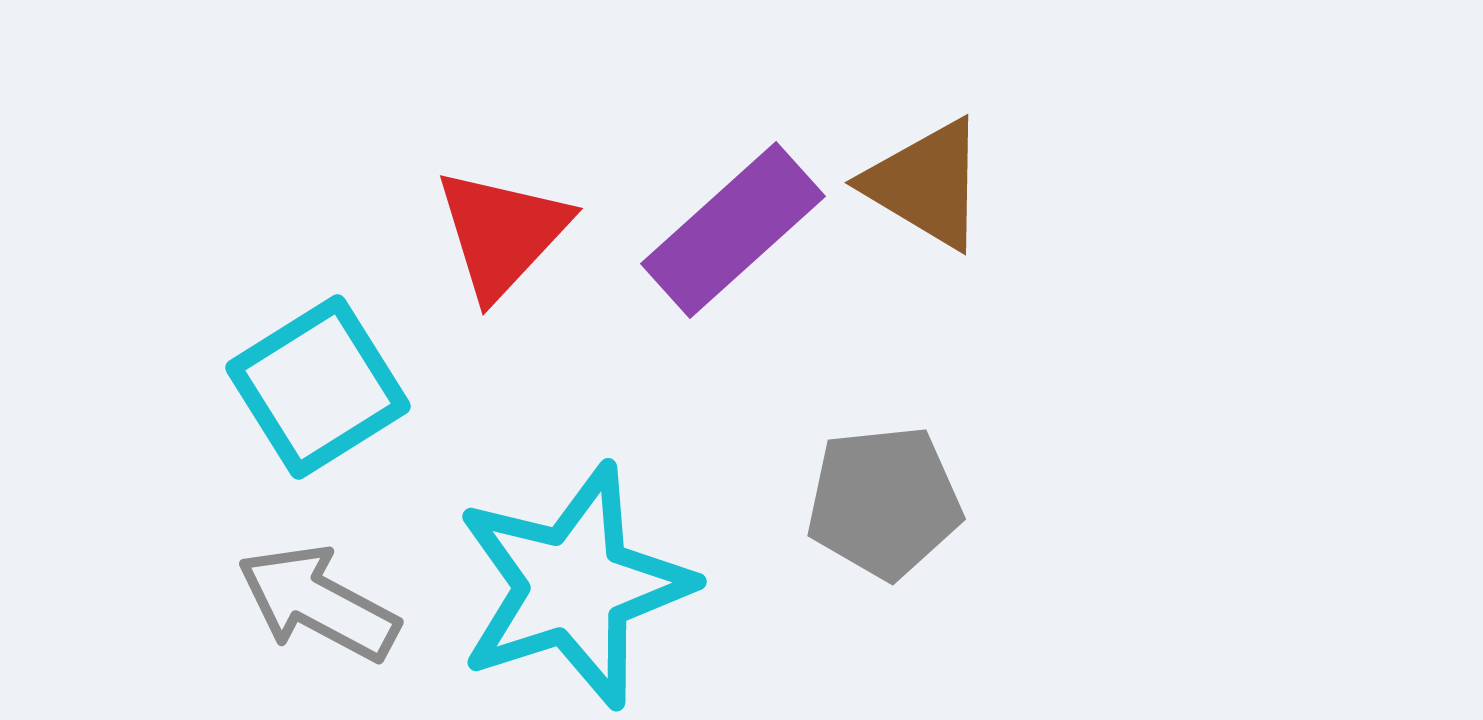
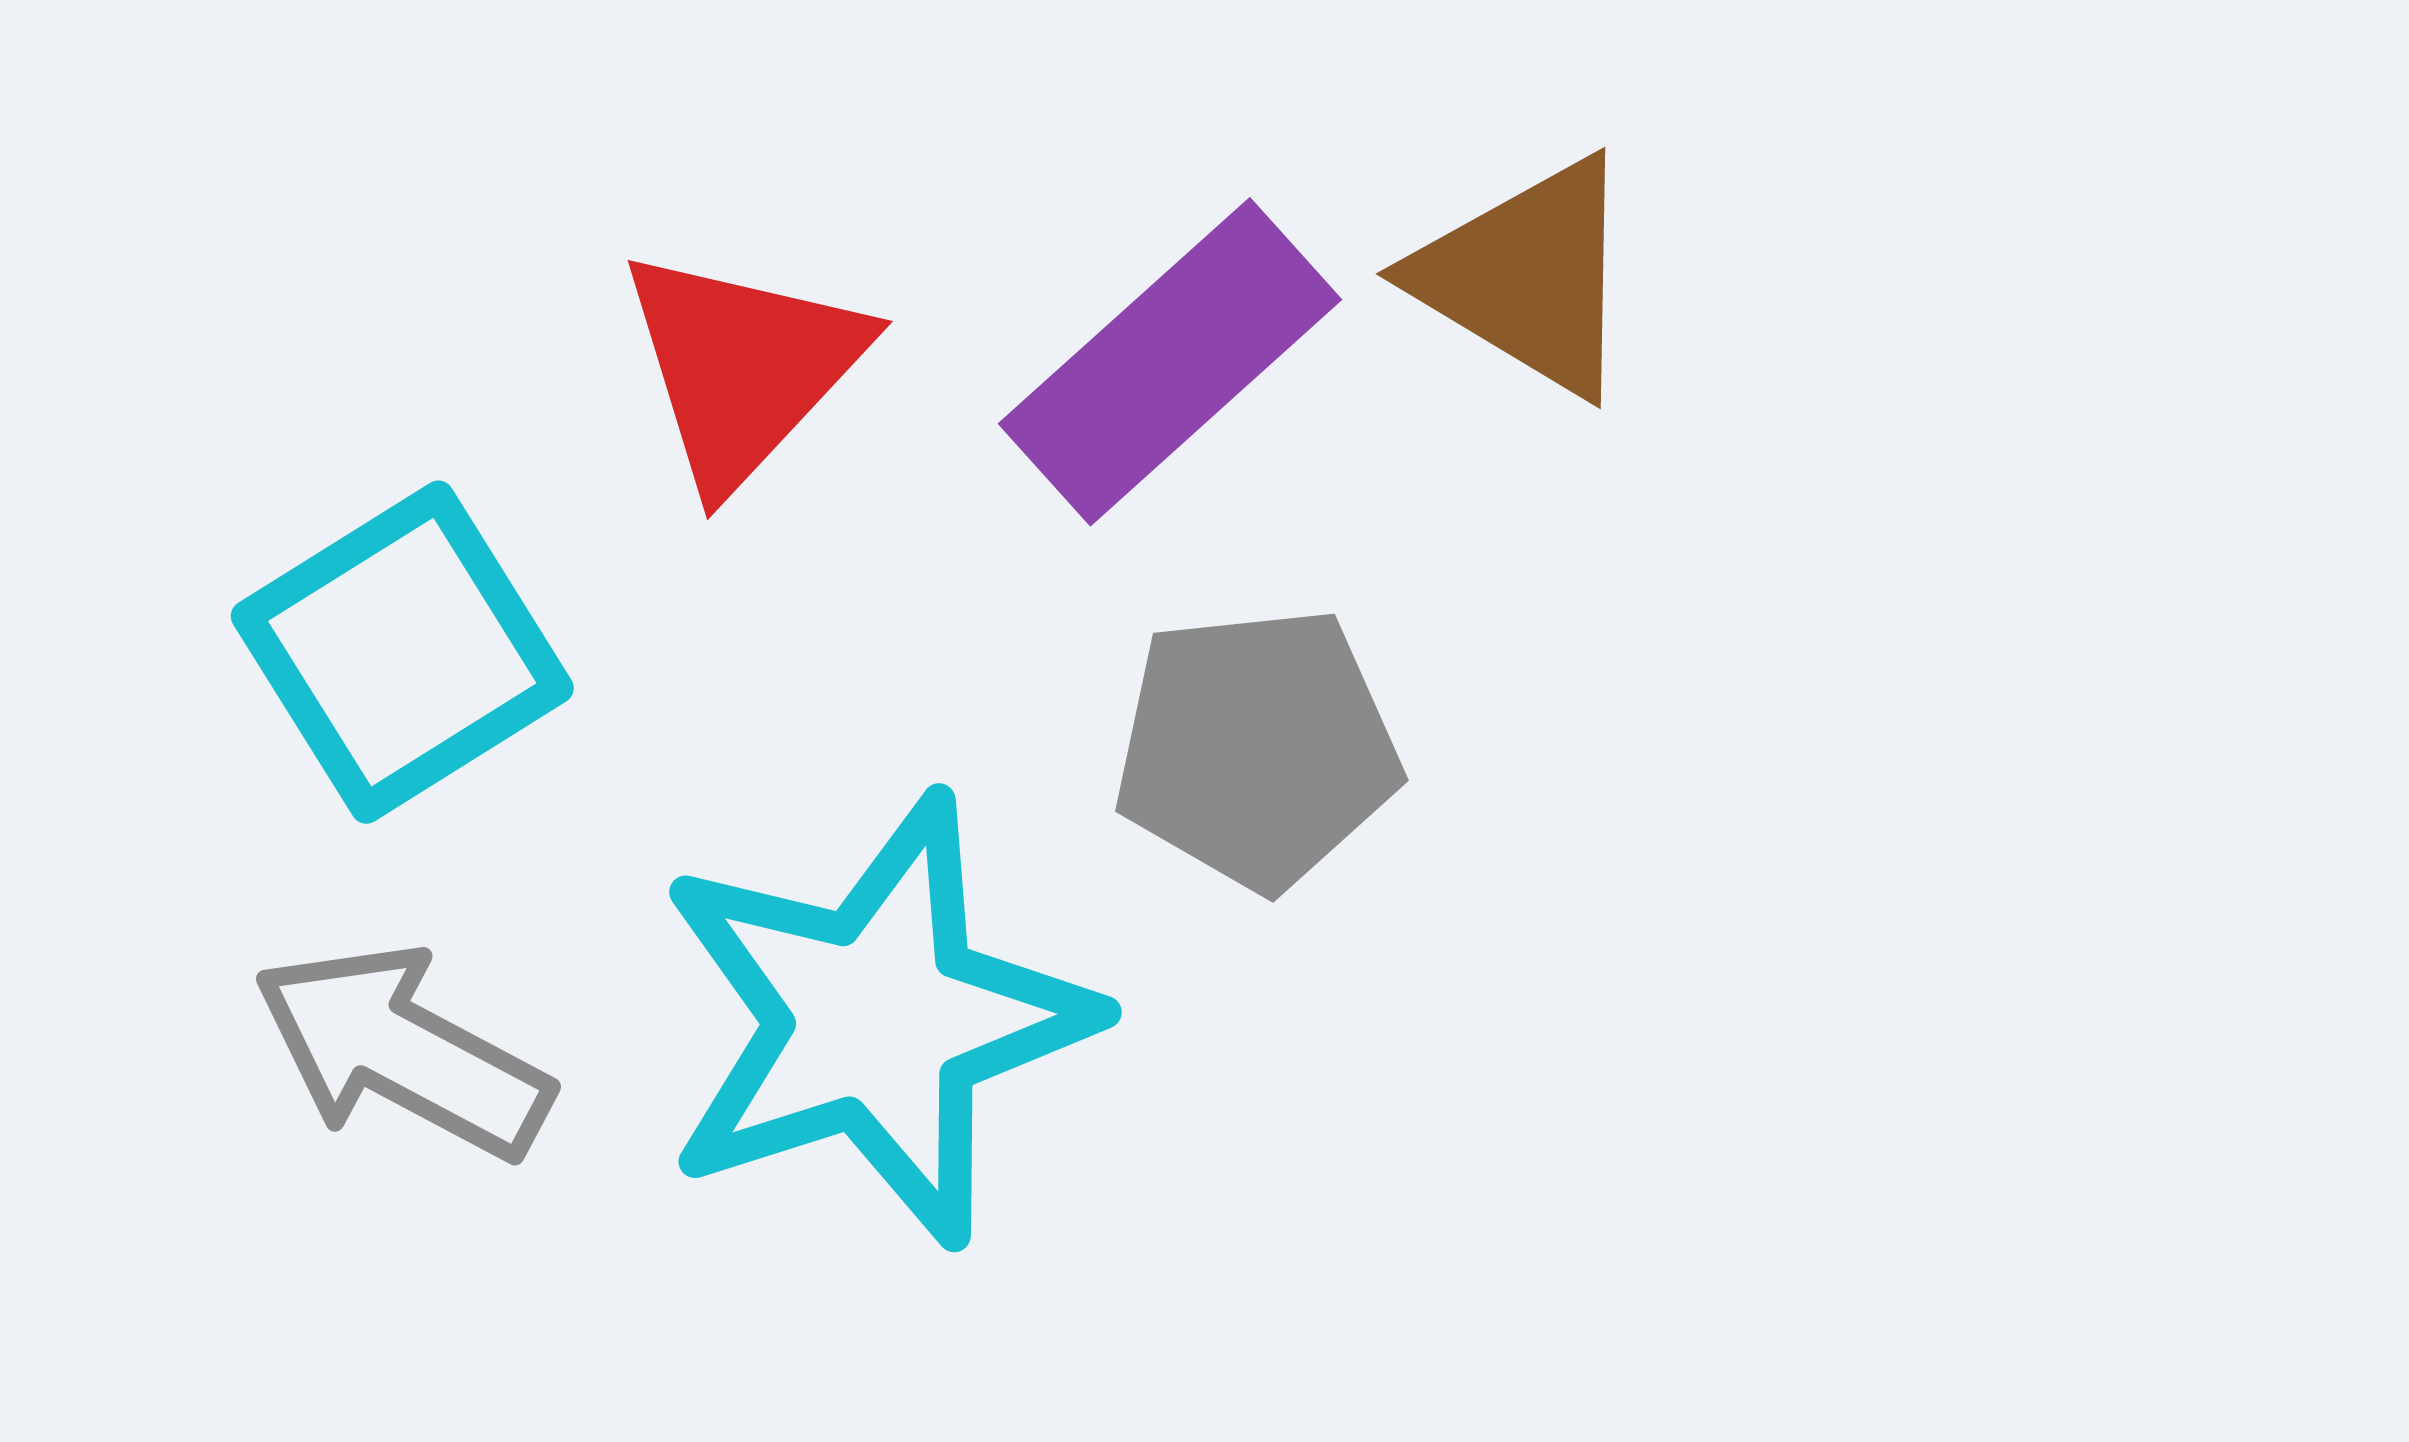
gray pentagon: (884, 502) -> (1257, 748), moved

